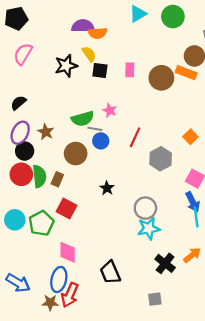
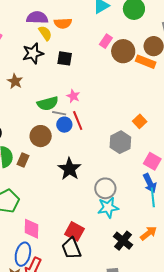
purple semicircle: (83, 26) -> (37, 18), moved
yellow semicircle: (89, 54) -> (45, 33), moved
pink rectangle: (130, 70) -> (106, 41), moved, turned 32
brown circle: (161, 78) -> (123, 51), moved
brown star: (46, 132) -> (15, 81), moved
red line: (135, 137) -> (78, 120), moved, turned -48
orange square: (190, 137) -> (140, 121), moved
black star: (107, 188) -> (70, 169), size x1.6
red square: (67, 208) -> (74, 231), moved

